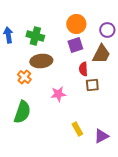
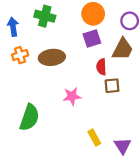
green cross: (35, 36) -> (45, 16), moved
orange cross: (24, 77) -> (20, 55), moved, turned 32
purple triangle: (101, 136) -> (123, 146), turned -35

